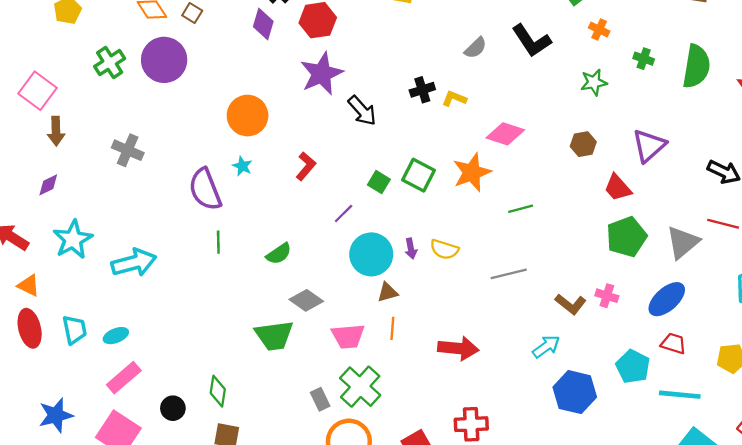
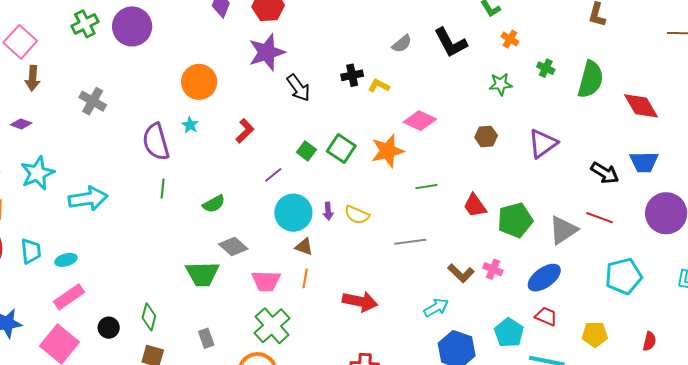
purple diamond: (48, 185) -> (21, 124), turned 40
red trapezoid: (618, 188) -> (475, 206), moved
brown triangle: (388, 292) -> (304, 247), turned 30
gray rectangle: (320, 399) -> (206, 338), moved

